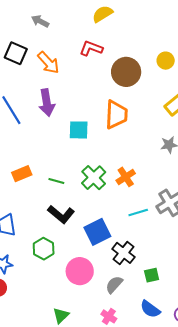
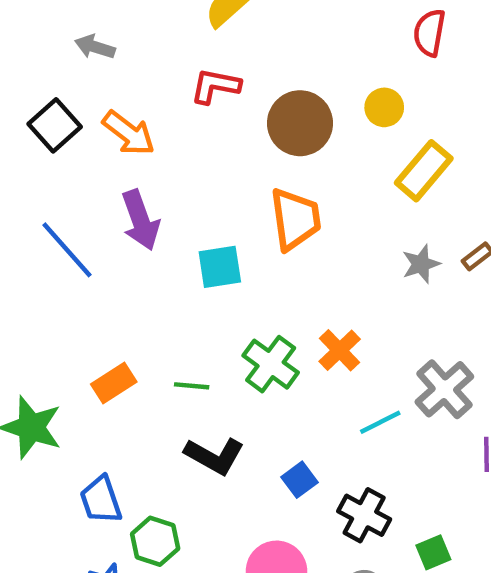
black square: (16, 53) -> (55, 125), turned 35
yellow circle: (166, 61) -> (384, 107), moved
blue square: (97, 232) -> (300, 480), size x0.6
green hexagon: (44, 249) -> (155, 541), moved

